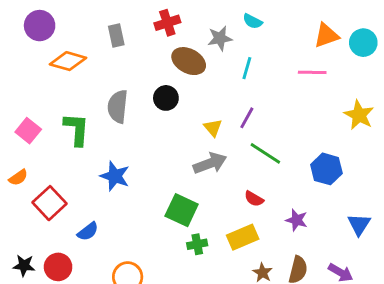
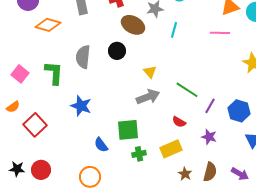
purple line: (247, 118) -> (210, 106), moved
blue hexagon: (326, 169) -> (239, 111), moved
green square: (182, 210) -> (128, 130), turned -30
blue semicircle: (88, 231) -> (101, 145), moved, turned 91

